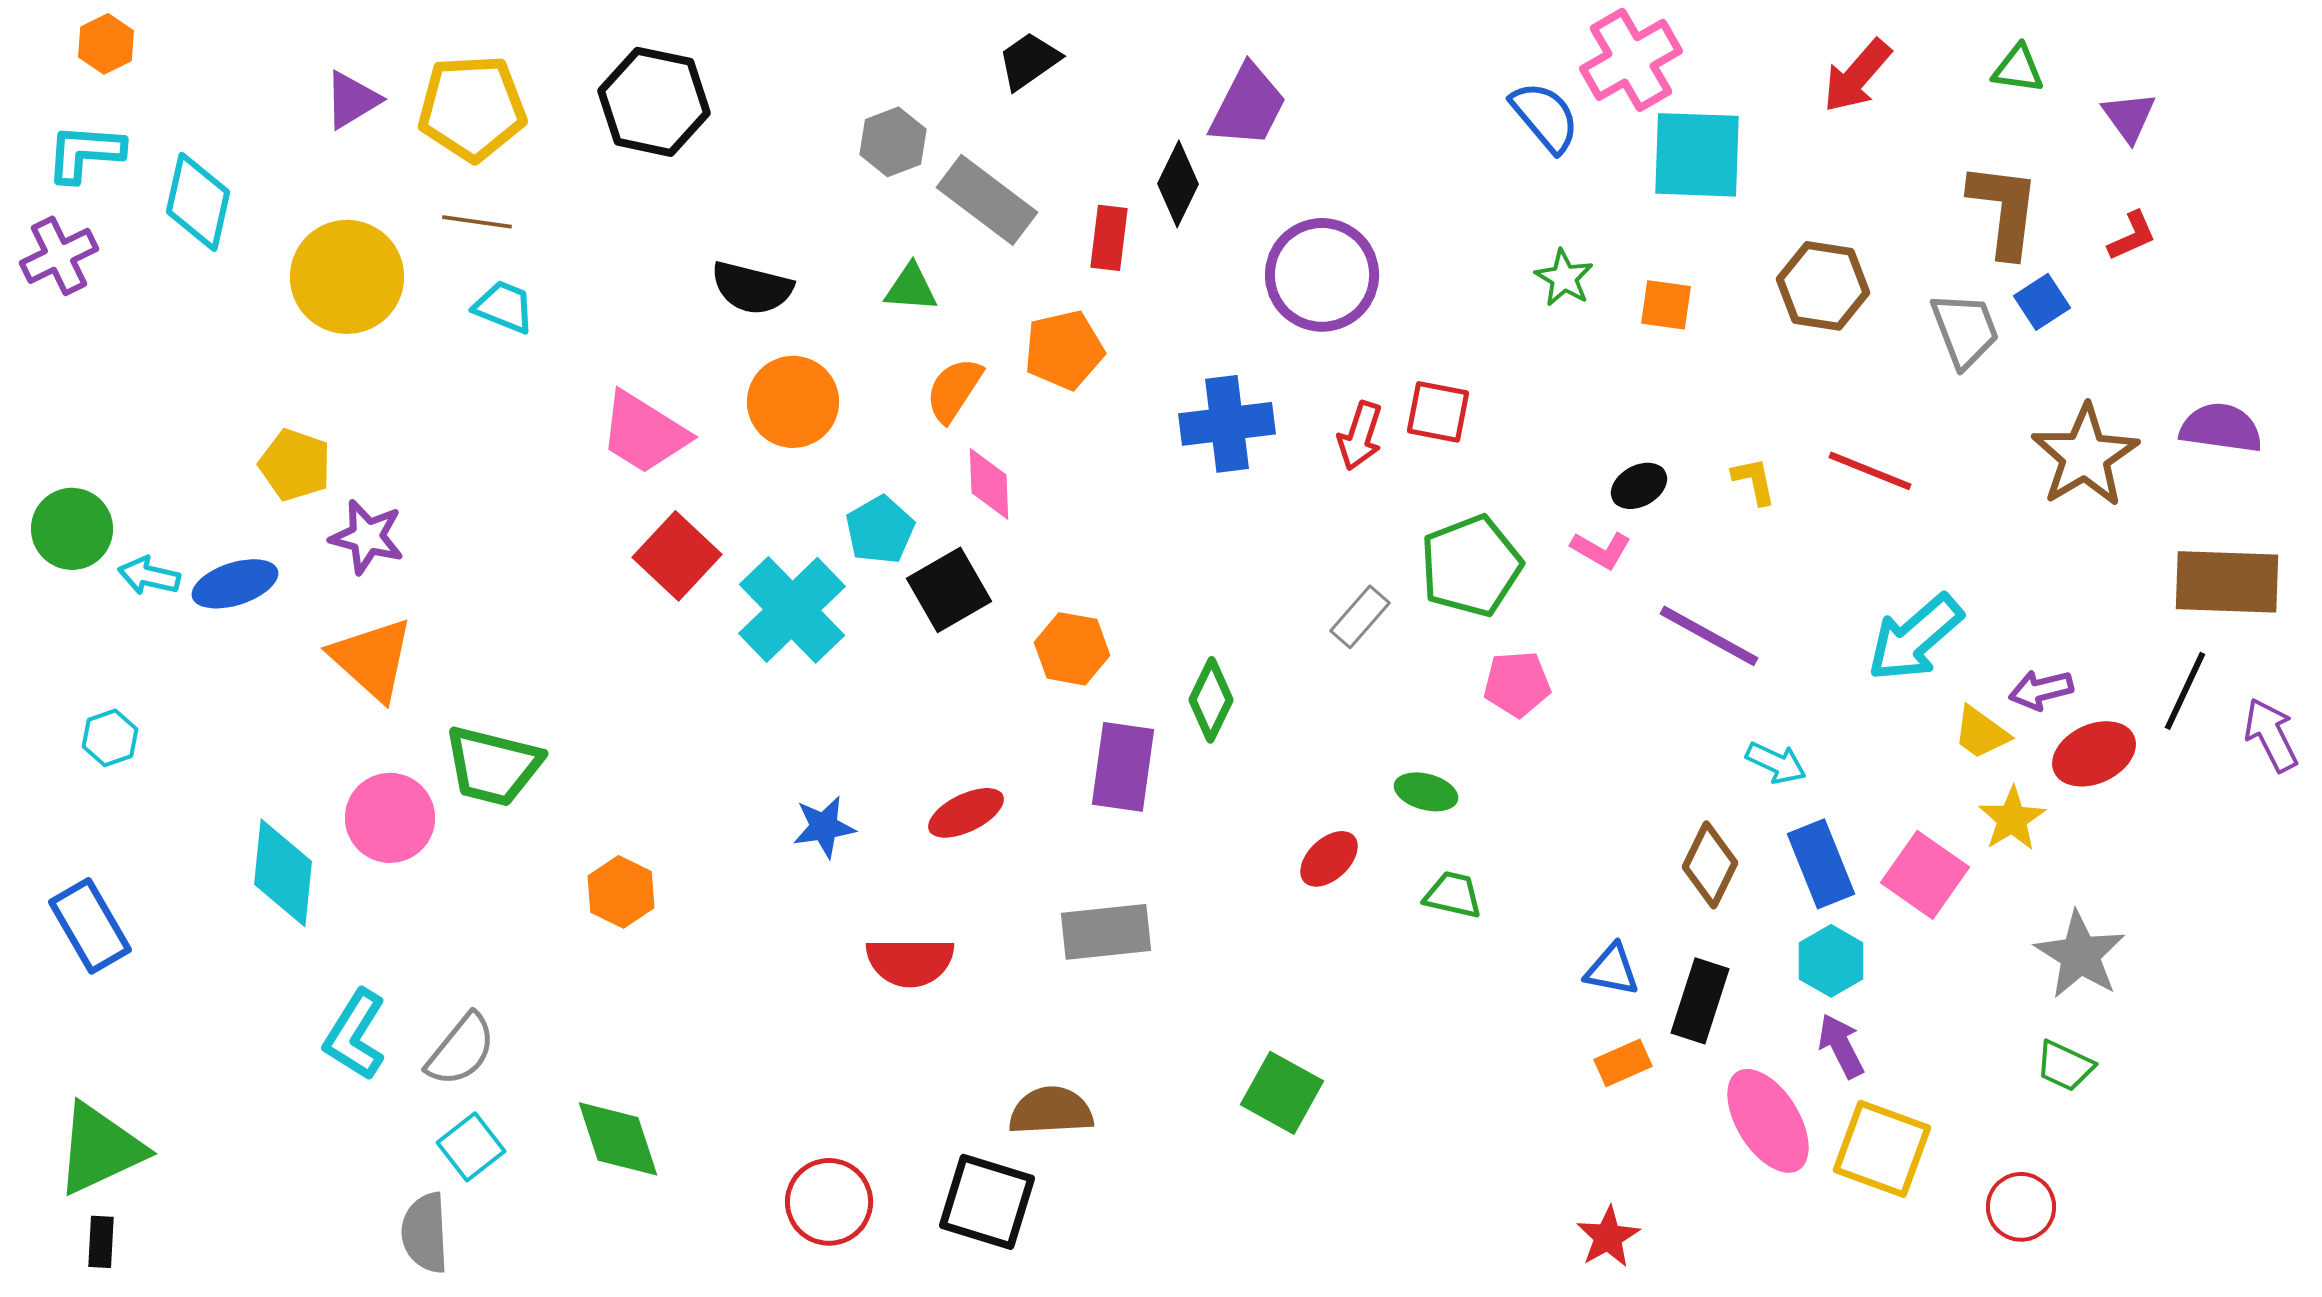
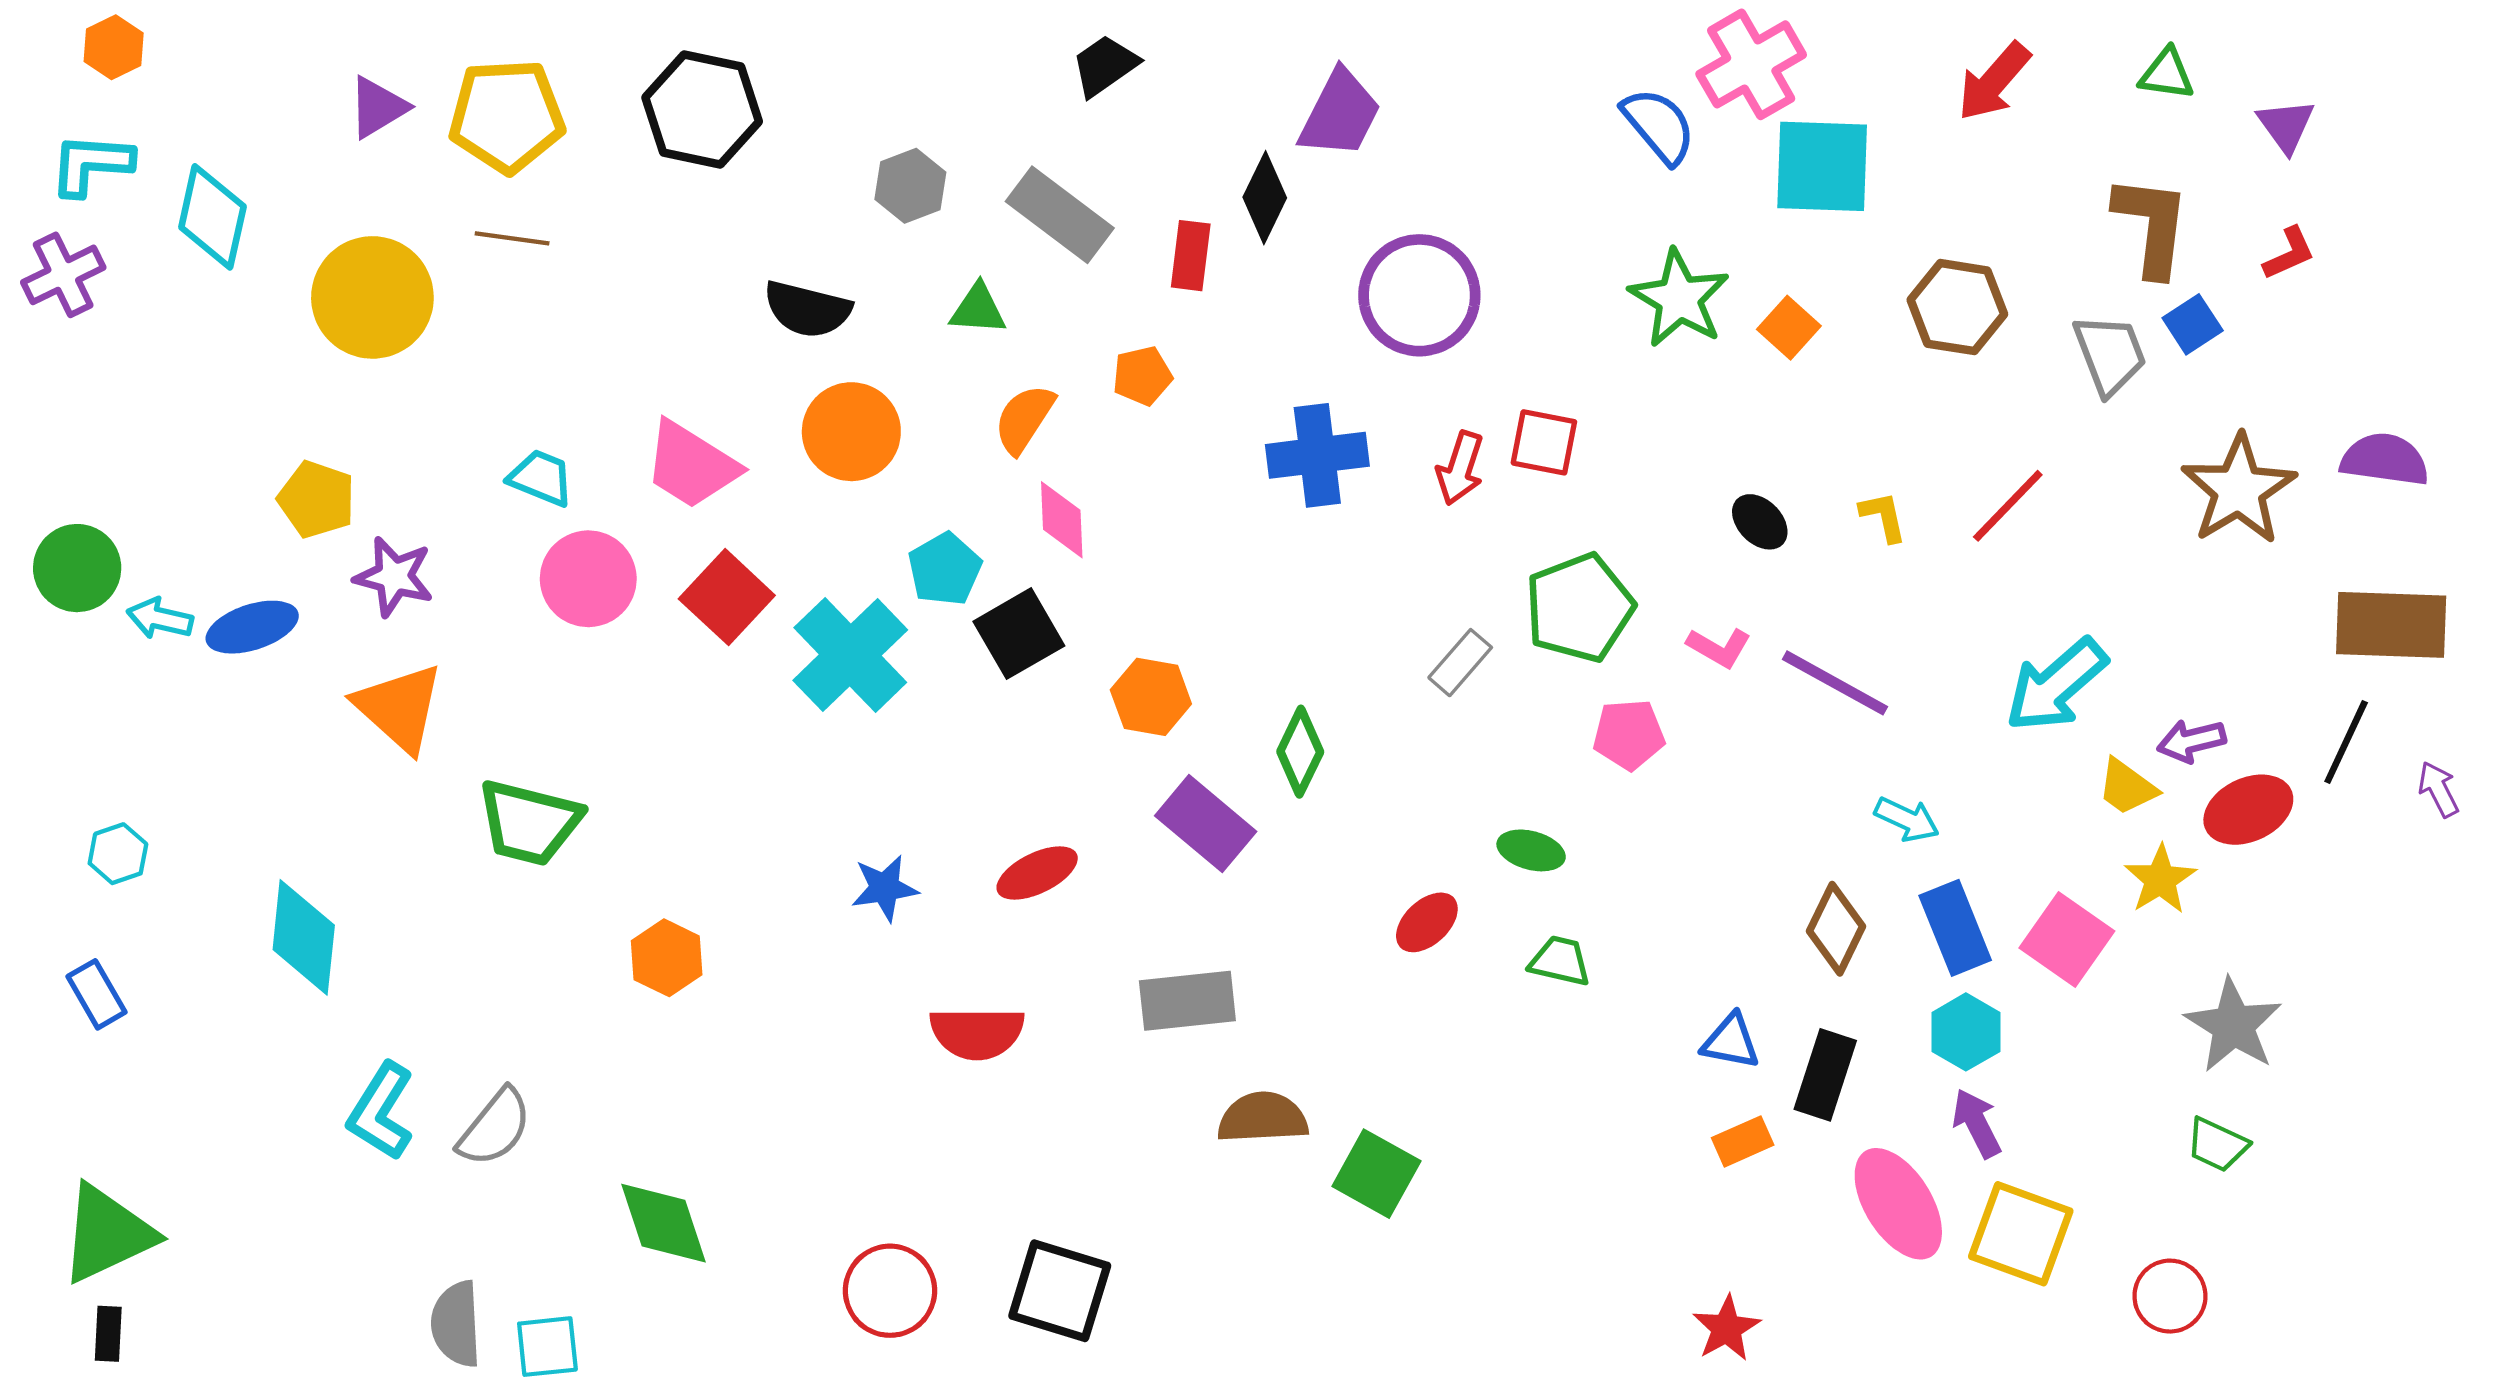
gray hexagon: (893, 142) -> (910, 186), moved
green star: (1564, 278) -> (1679, 299), size x1.6
orange square: (1666, 305) -> (1789, 328), turned 34
cyan trapezoid: (504, 307) -> (541, 478), moved
orange pentagon: (1064, 350) -> (1142, 376), size x0.7
red line: (1870, 471) -> (2008, 506), turned -68
black ellipse: (1639, 486) -> (1760, 522), turned 74
pink L-shape: (1601, 550) -> (1719, 648), moved
purple arrow: (2271, 735) -> (2438, 789), size x0.7
cyan hexagon: (110, 738) -> (118, 854), moved
purple rectangle: (1123, 767) -> (1206, 824), turned -58
pink circle: (390, 818) -> (588, 579), moved
blue rectangle: (90, 926) -> (96, 994), size x0.7
brown semicircle: (1051, 1111) -> (1263, 1118), moved
cyan square: (471, 1147) -> (547, 1347), moved, turned 32

